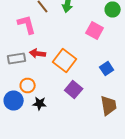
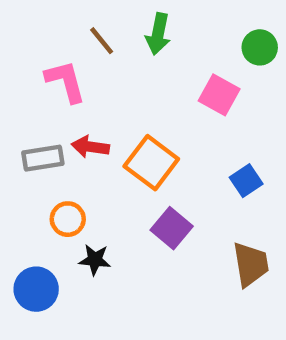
blue circle: (14, 100) -> (36, 289), moved

